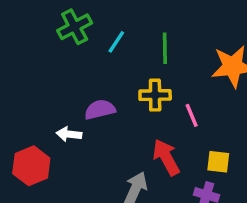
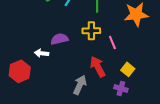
yellow square: (218, 162) -> (128, 69), turned 32

